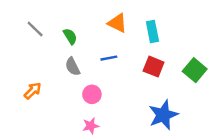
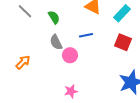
cyan rectangle: (152, 31) -> (122, 13), turned 54
pink circle: (92, 94) -> (70, 55), moved

